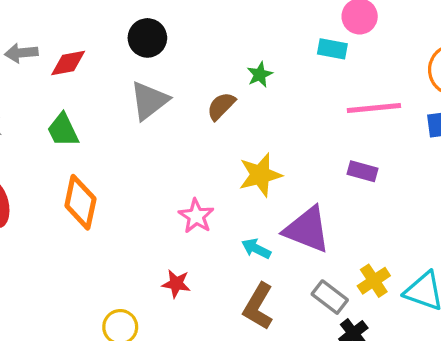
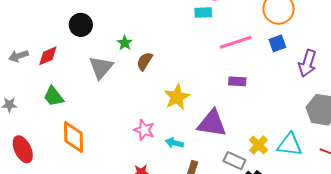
black circle: (147, 38) -> (81, 25), moved
green star: (260, 75) -> (125, 43), moved
cyan arrow: (256, 249) -> (174, 143), moved

